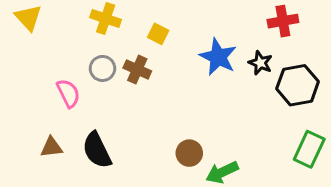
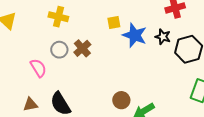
yellow square: (158, 34) -> (114, 22), moved, turned -32
brown cross: (137, 70) -> (82, 48), turned 30

